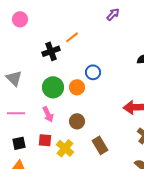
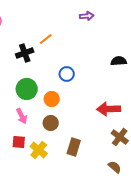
purple arrow: (113, 14) -> (87, 16), turned 40
orange circle: (77, 87) -> (52, 99), moved
brown rectangle: (100, 145) -> (74, 147), turned 48

